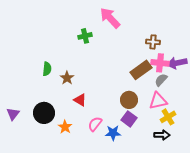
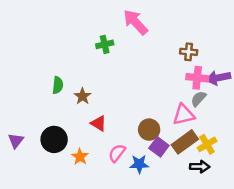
brown rectangle: (141, 70) -> (185, 142), moved
brown circle: (129, 100) -> (149, 130), moved
pink triangle: (158, 101) -> (184, 115), moved

